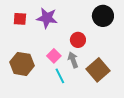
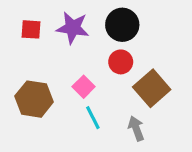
black circle: (103, 16) -> (122, 25), moved
gray arrow: (73, 60) -> (136, 128), moved
brown square: (98, 70) -> (152, 88), moved

